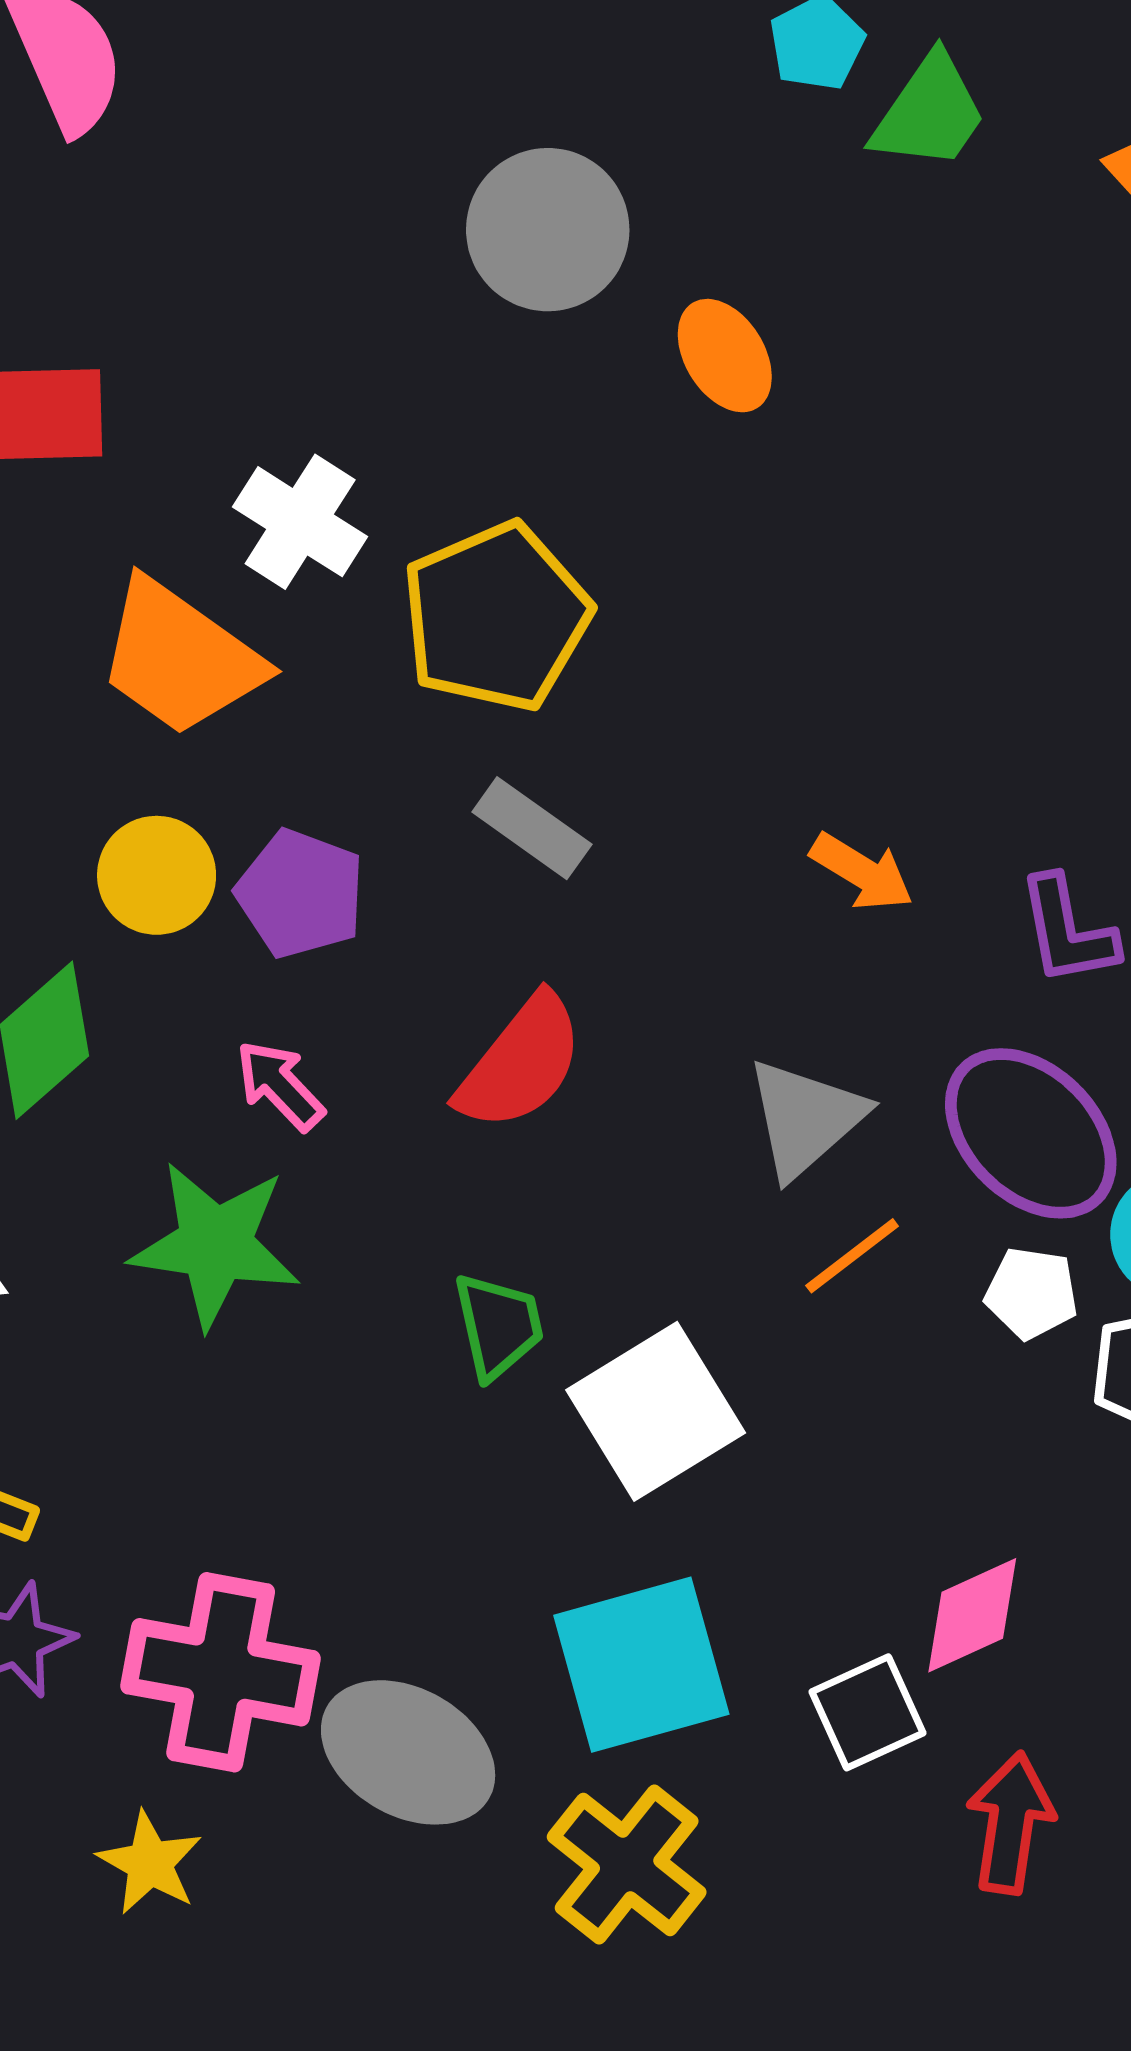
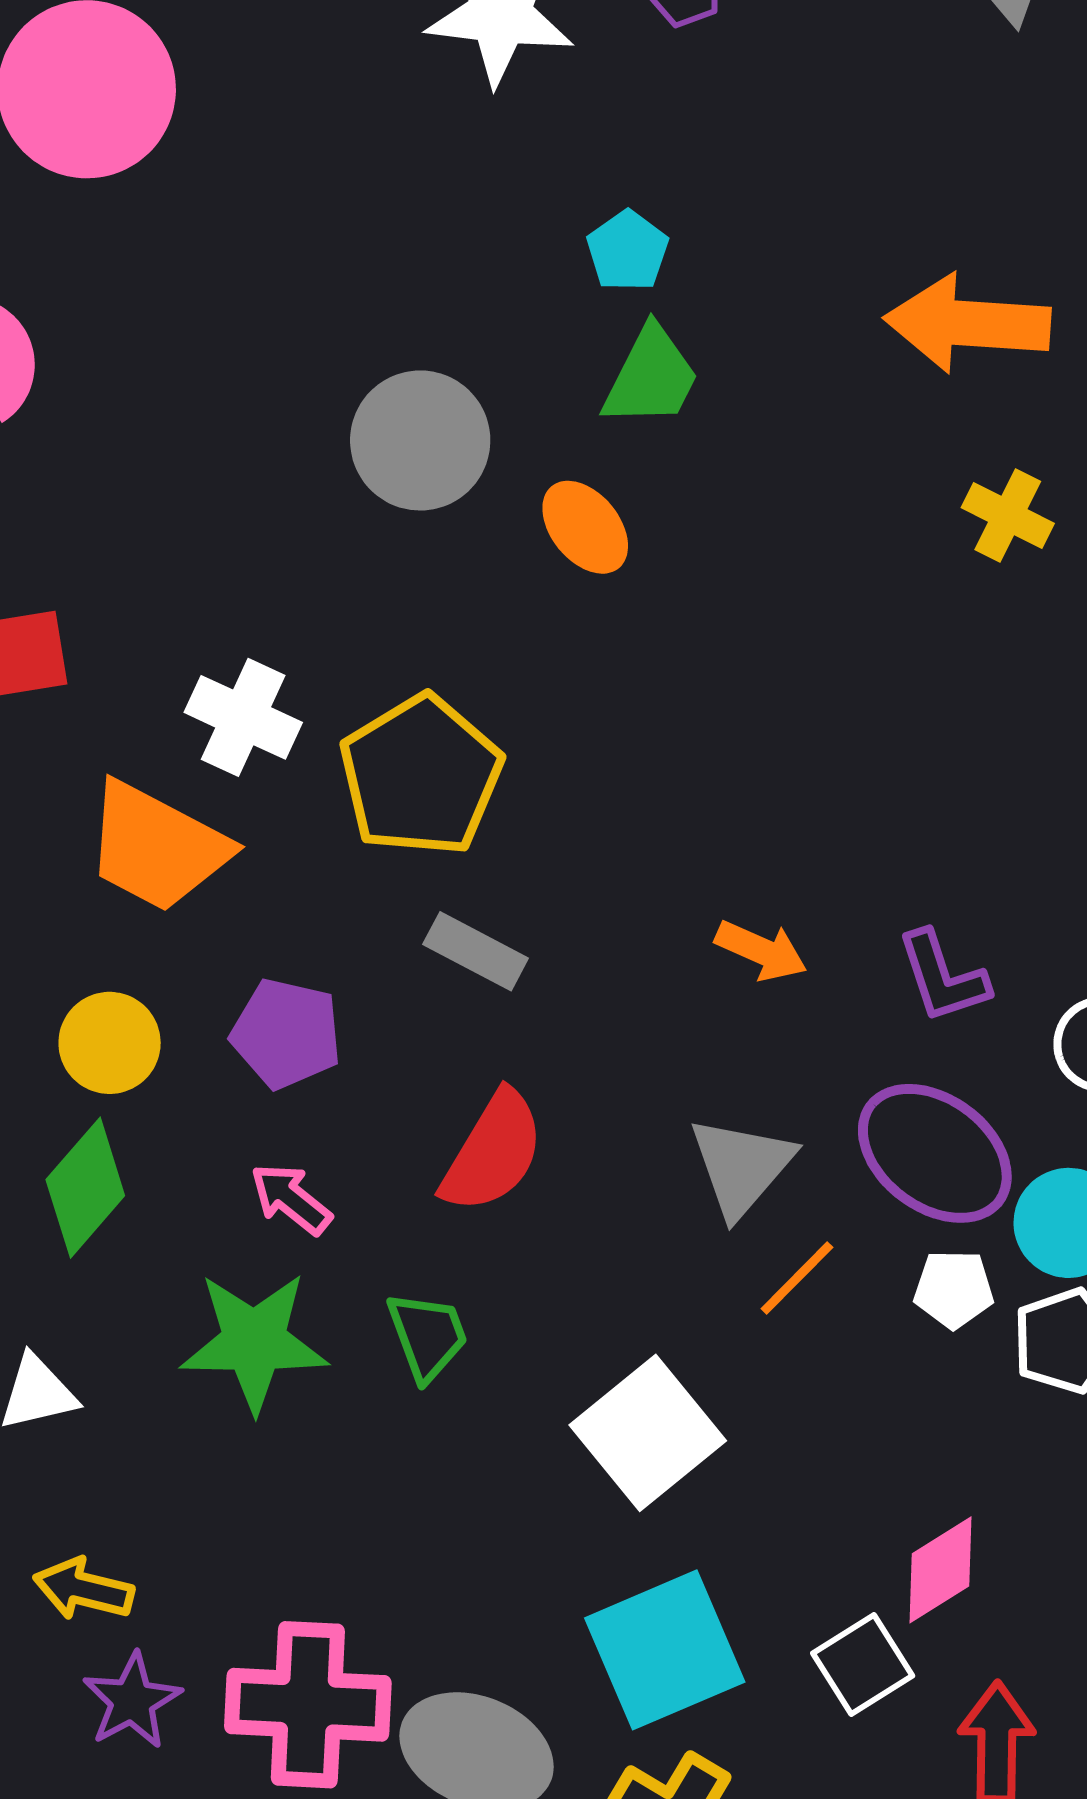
green trapezoid: (929, 112) -> (651, 377), moved
yellow circle: (157, 875) -> (110, 1043), moved
green trapezoid: (498, 1326) -> (427, 1336), moved

